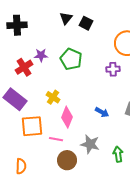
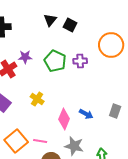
purple cross: (113, 69) -> (80, 61), moved
pink diamond: (67, 117) -> (64, 119), moved
orange square: (32, 126) -> (16, 141), moved, turned -35

